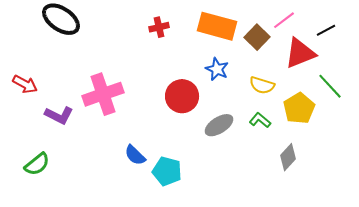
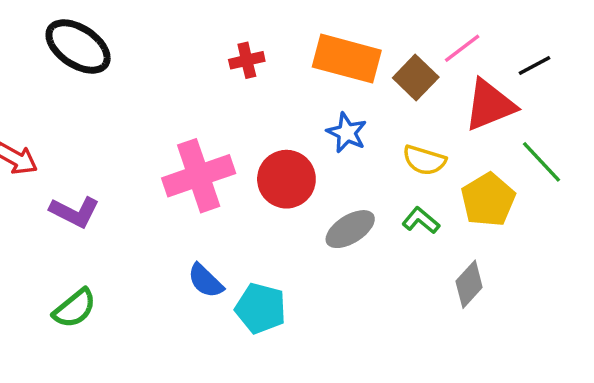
pink cross: (103, 94) -> (199, 176), moved
green semicircle: (37, 164) -> (75, 308), moved

